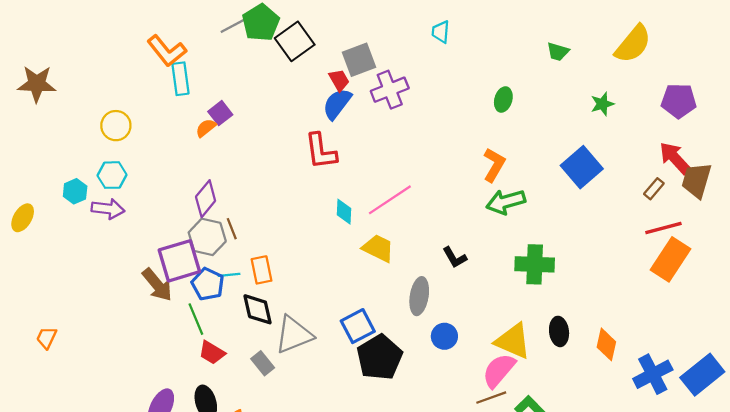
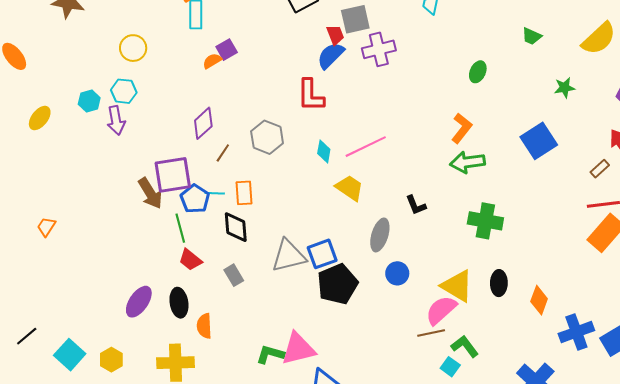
purple arrow: (108, 209) -> (116, 120), turned 64
brown line: (232, 229) -> (223, 153), turned 48
gray hexagon: (207, 237) -> (267, 137), moved
gray triangle: (294, 335) -> (289, 256), moved

